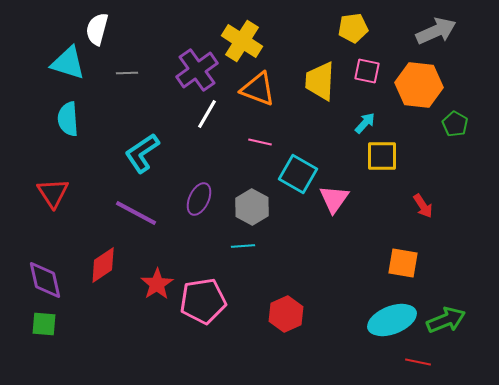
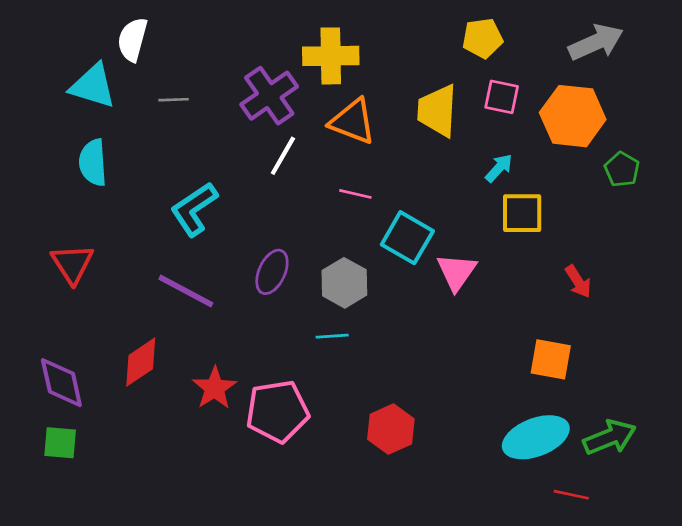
yellow cross: (242, 41) -> (331, 56), turned -33

